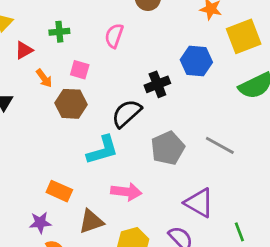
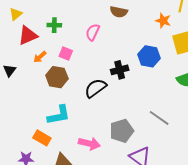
red triangle: (24, 50) -> (28, 35), size x1.5
orange arrow: (44, 78) -> (40, 57), turned 80
gray pentagon: (168, 148) -> (122, 131), moved
cyan L-shape: (103, 150) -> (59, 115), moved

